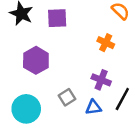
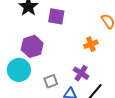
orange cross: (106, 43) -> (91, 44), turned 32
cyan circle: (26, 109) -> (19, 70), moved

